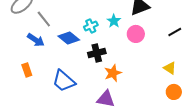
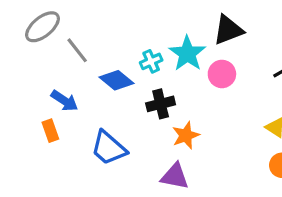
cyan star: (114, 21) -> (187, 54), size x1.6
blue arrow: (36, 40) -> (65, 101), moved

